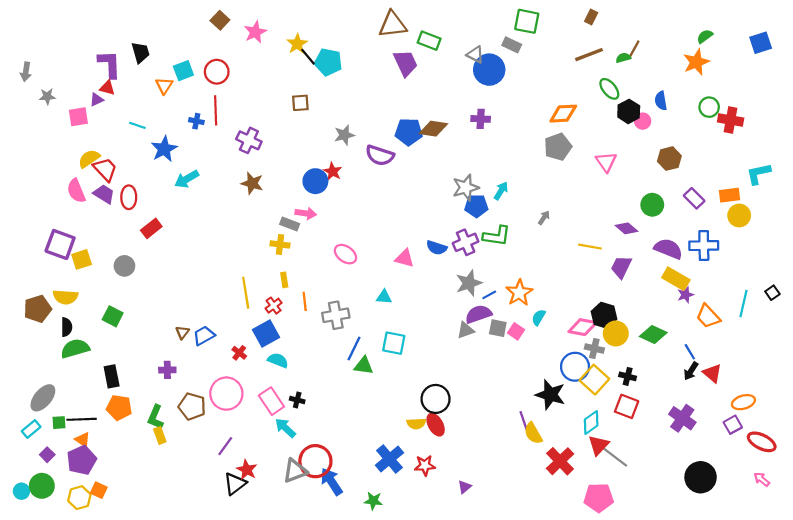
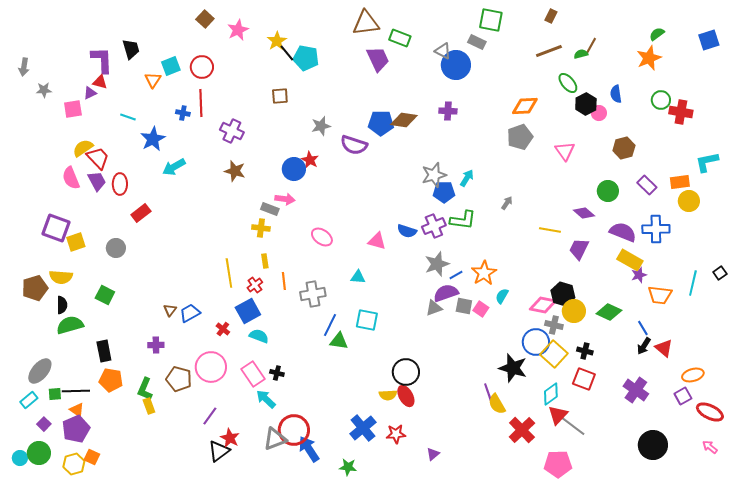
purple trapezoid: (104, 194) -> (97, 181), turned 30
orange trapezoid: (708, 316) -> (660, 295), turned -40

